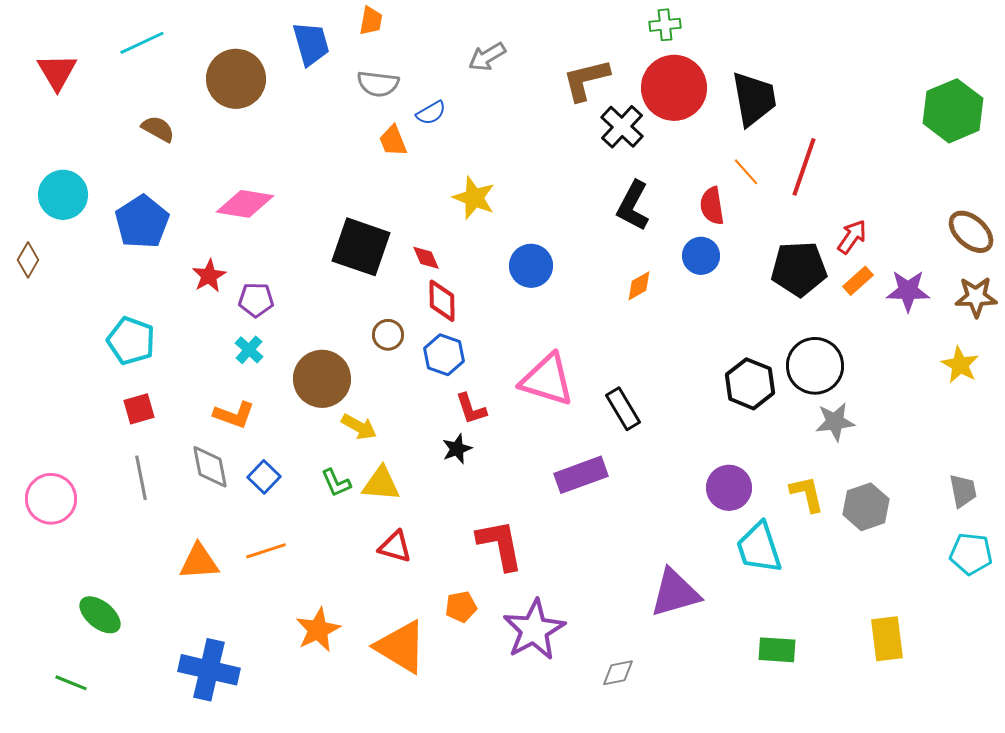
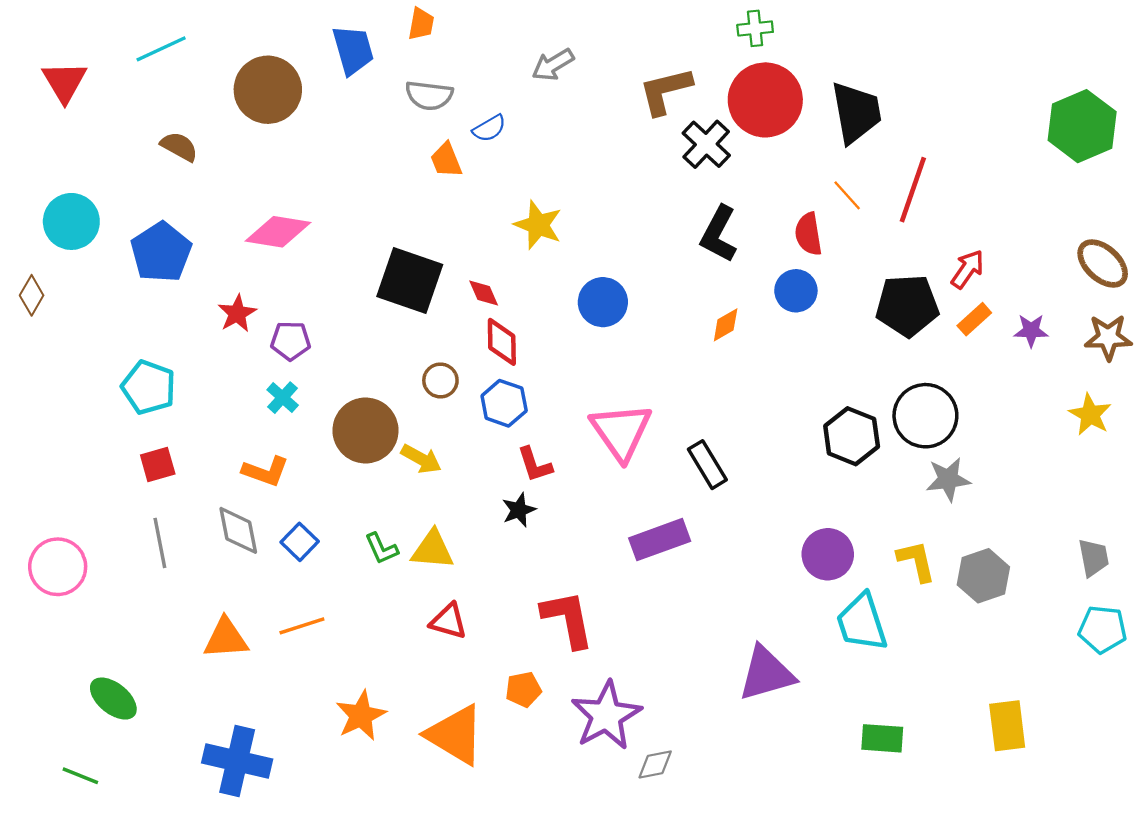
purple star: (908, 291) -> (1031, 331), size x0.7
pink triangle: (547, 380) -> (621, 432), turned 38
yellow arrow: (359, 427) -> (421, 459), moved
gray diamond: (618, 673) -> (655, 764), moved

